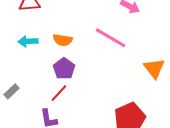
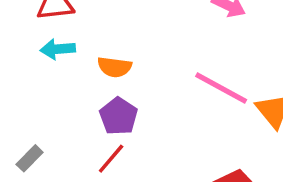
pink line: (111, 38) -> (221, 88), moved
cyan arrow: (28, 41) -> (58, 49), moved

